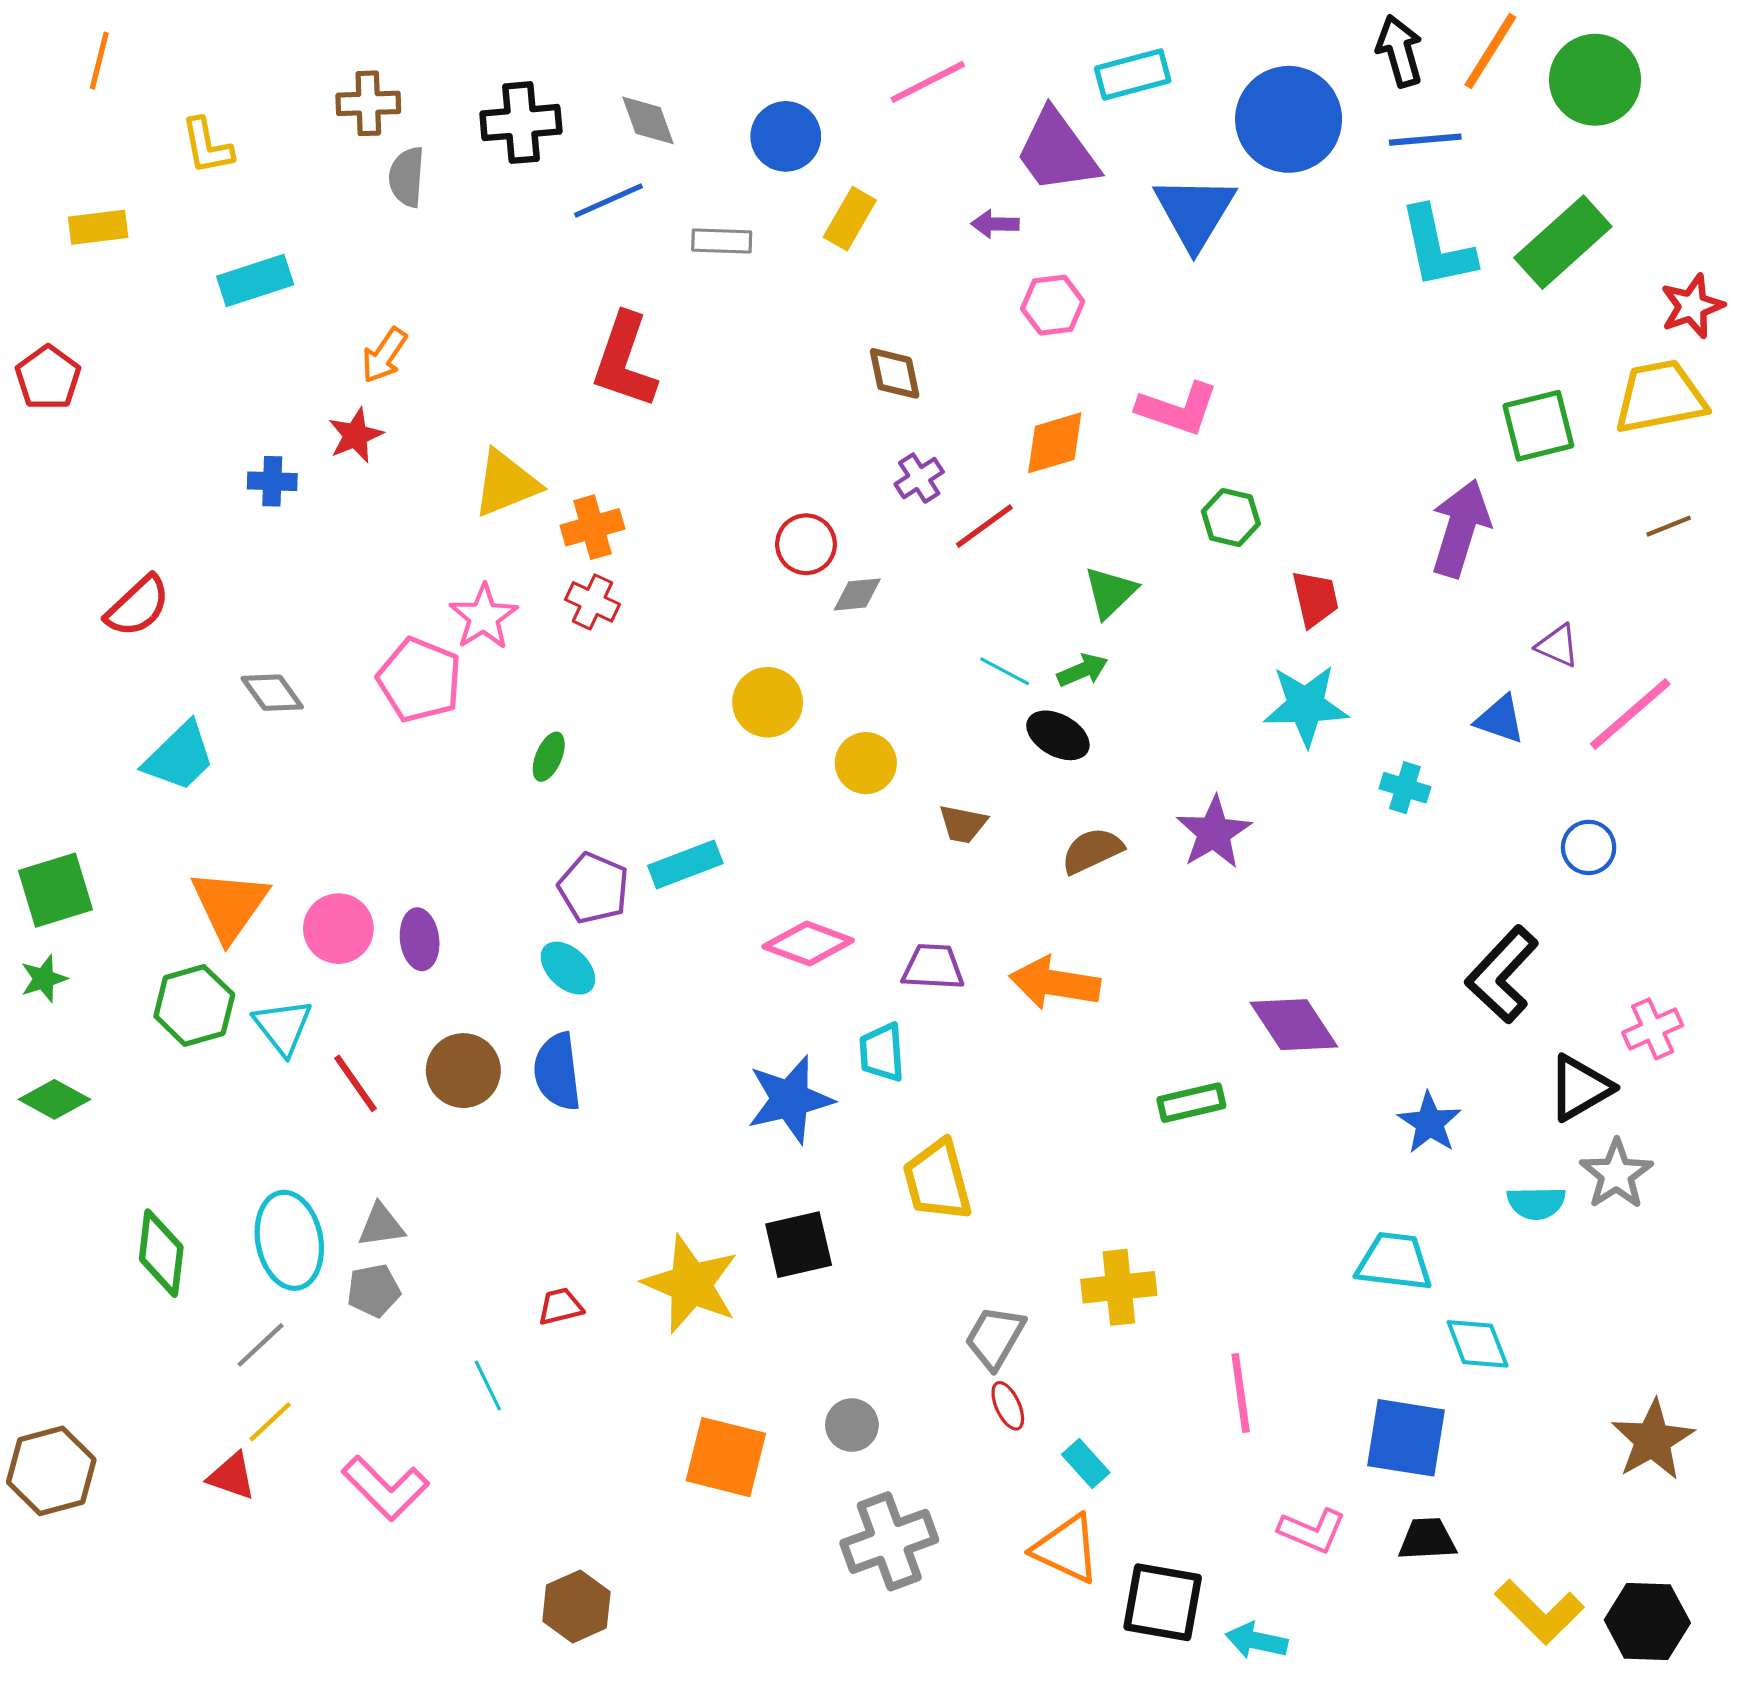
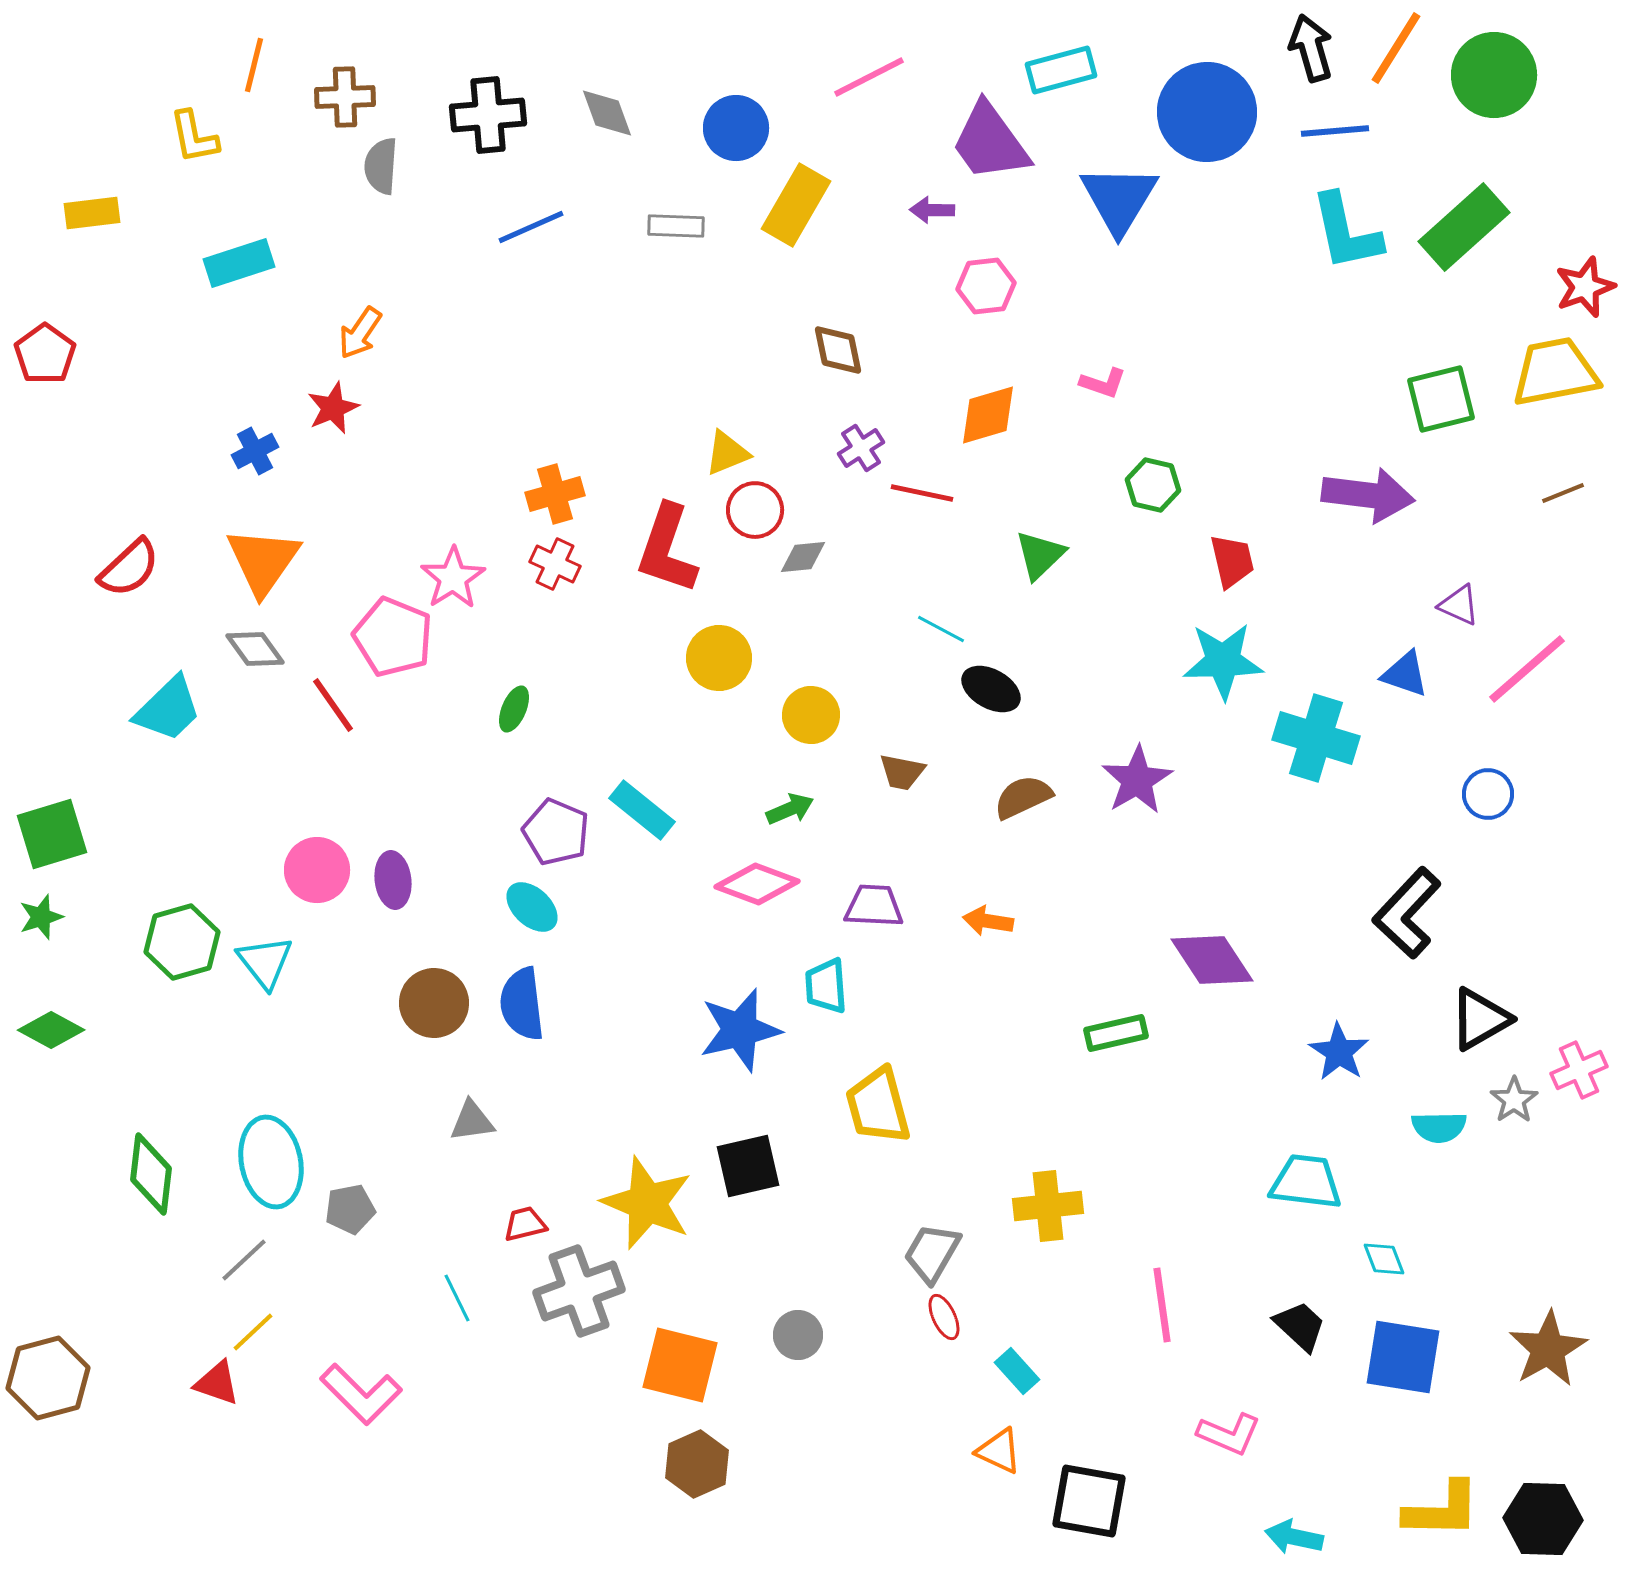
orange line: (99, 61) -> (254, 65), moved
blue line: (609, 200) -> (531, 227), moved
yellow rectangle: (850, 219) -> (796, 205), size x1.4
red L-shape: (625, 361) -> (667, 549), moved
pink L-shape: (1178, 409) -> (1103, 383), size x0.6
blue cross: (272, 481) -> (255, 451), turned -30
yellow triangle: (506, 483) -> (727, 453), moved, size x0.7
red line: (984, 526) -> (922, 493), turned 48
purple arrow: (1460, 528) -> (1368, 495), turned 80
green arrow: (1083, 670) -> (790, 809), moved
cyan cross: (1405, 788) -> (1316, 738), size x1.8
cyan rectangle: (685, 865) -> (642, 810), turned 60
orange triangle: (230, 905) -> (263, 561), moved
orange arrow: (1055, 983) -> (988, 921), size x0.6
pink cross: (1653, 1029) -> (1579, 1070), moved
red line: (355, 1083) -> (333, 705), moved
gray star: (1616, 1174) -> (1514, 1100), size x0.7
gray triangle: (381, 1225) -> (472, 1121), moved
cyan diamond: (1478, 1344) -> (1384, 1259), size x0.7
blue square: (1406, 1438) -> (1403, 1357), moved
black trapezoid: (1427, 1539) -> (1300, 1326), moved, turned 46
gray cross: (889, 1541) -> (579, 1291), moved
orange triangle: (1067, 1549) -> (999, 1451), size x0.7
brown hexagon: (576, 1607) -> (697, 1464), moved
yellow L-shape: (1539, 1612) -> (1442, 1510), turned -44
cyan arrow: (1257, 1641) -> (1294, 1537), moved

